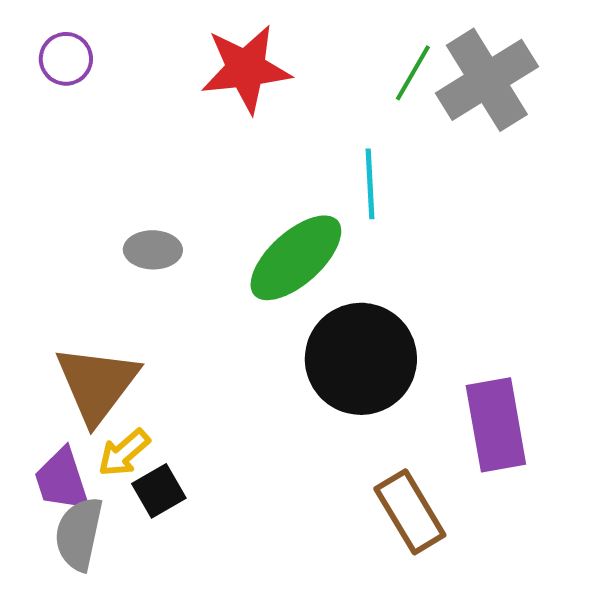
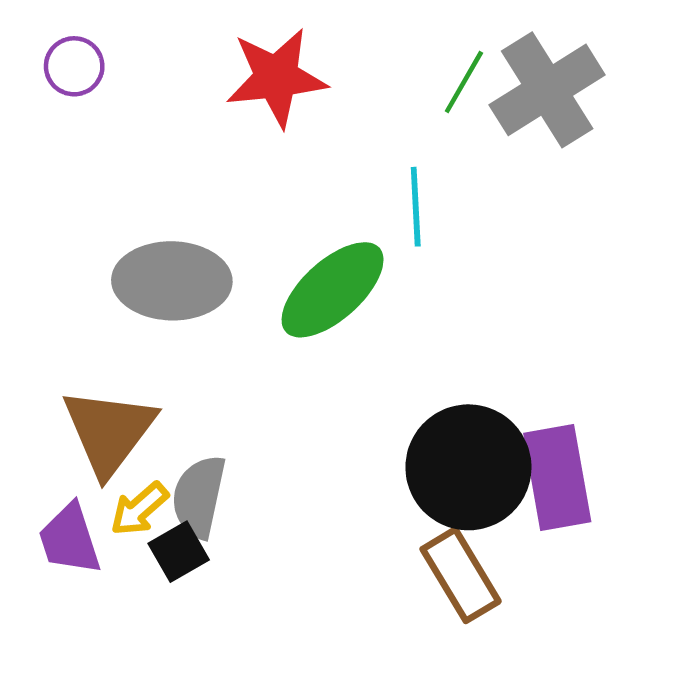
gray ellipse: (153, 250) -> (172, 281), size x1.8
black circle: (361, 359) -> (468, 467), moved
gray semicircle: (79, 534) -> (199, 497), moved

